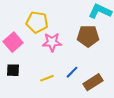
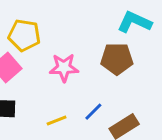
yellow pentagon: (37, 22) -> (24, 35), moved

